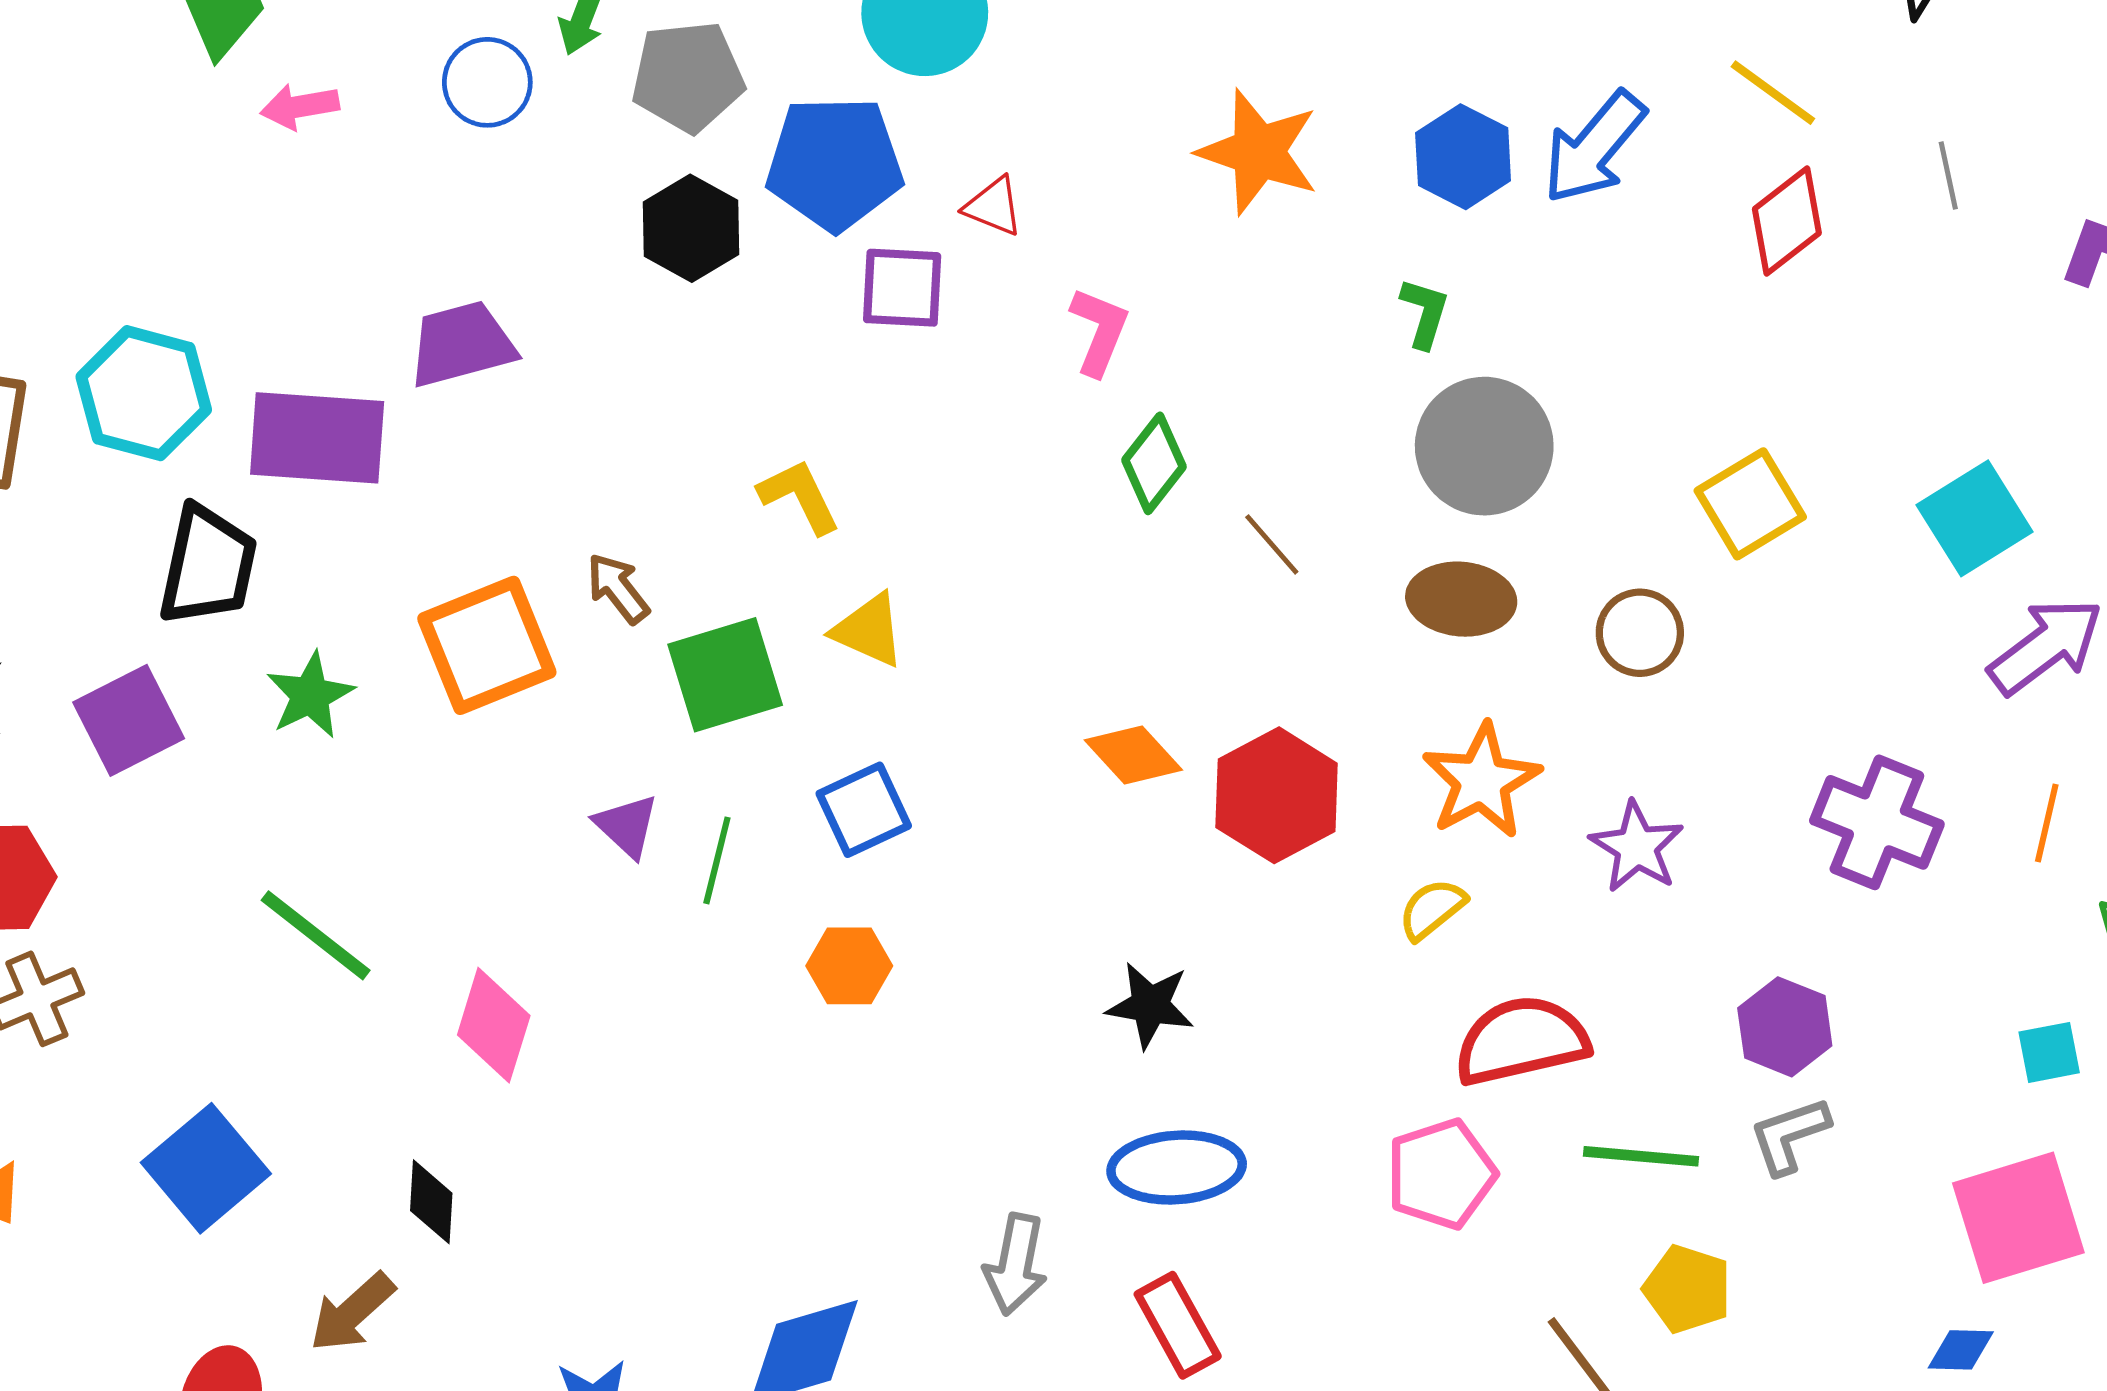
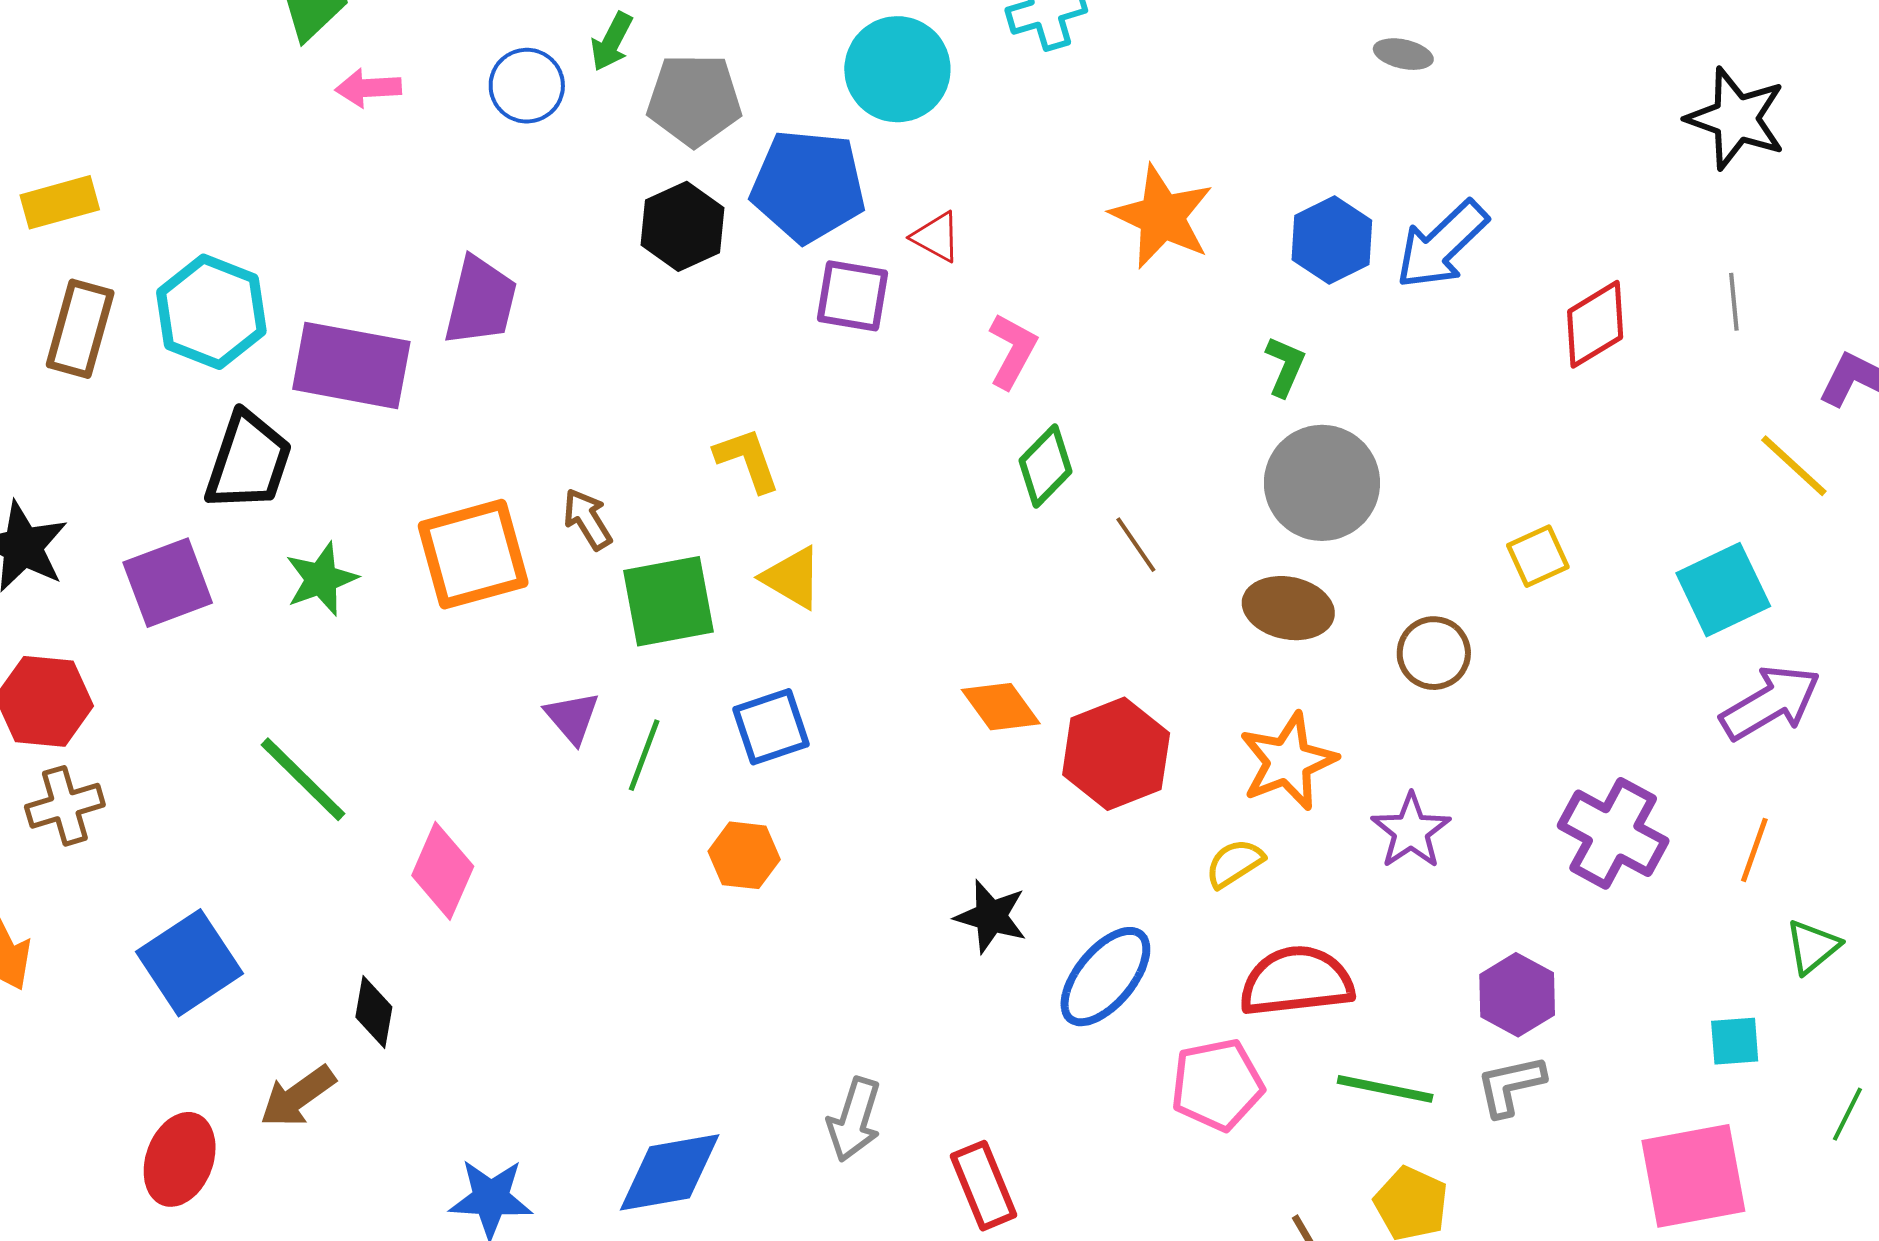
yellow line: (1773, 93) -> (1794, 466), moved
purple trapezoid: (462, 344) -> (481, 301), turned 112
yellow square: (1750, 504) -> (1538, 556), size x0.7
blue ellipse: (1177, 1168) -> (1105, 977), moved, turned -53

